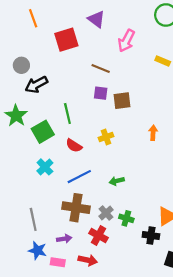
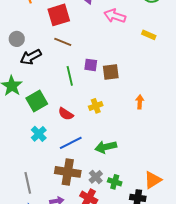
pink arrow: (126, 41) -> (115, 16), turned 80
brown line: (101, 69) -> (63, 42), moved
green line: (67, 113) -> (70, 76), moved
green arrow: (117, 181) -> (106, 147), size x1.5

